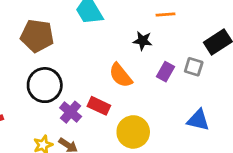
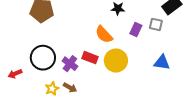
black circle: (45, 85) -> (43, 58), moved
yellow circle: (133, 132) -> (116, 61), moved

